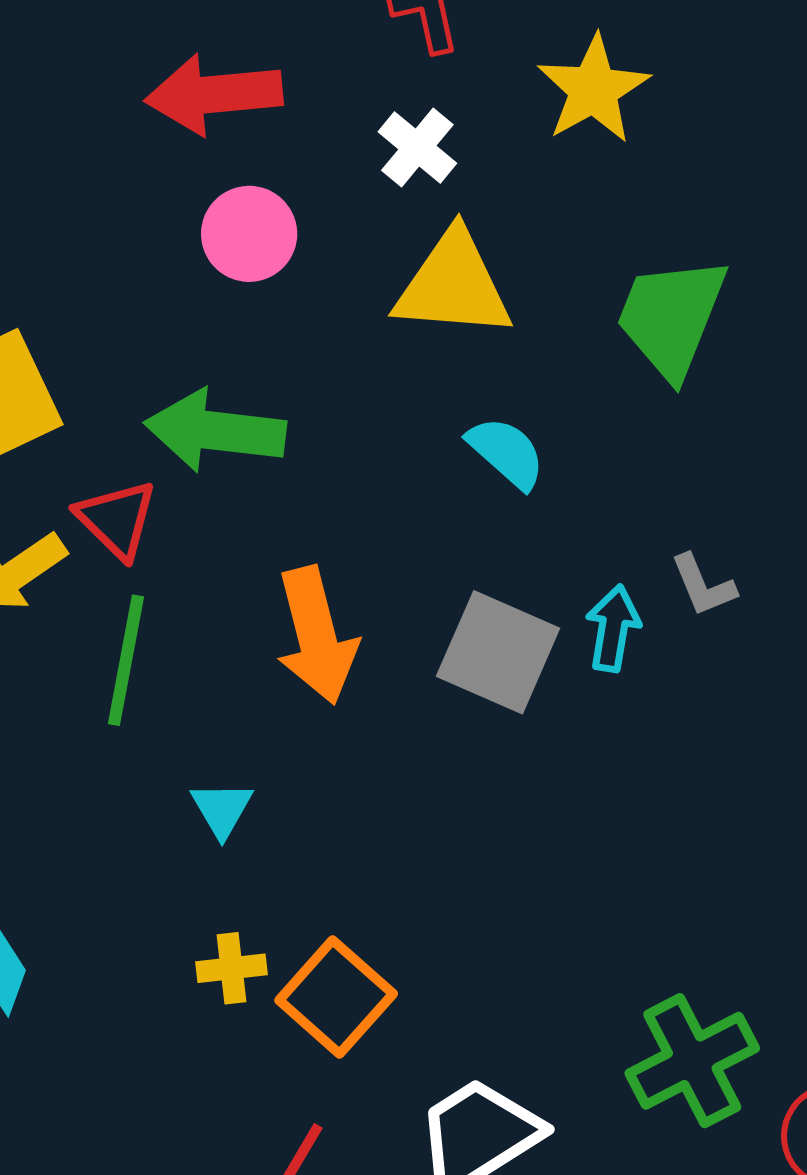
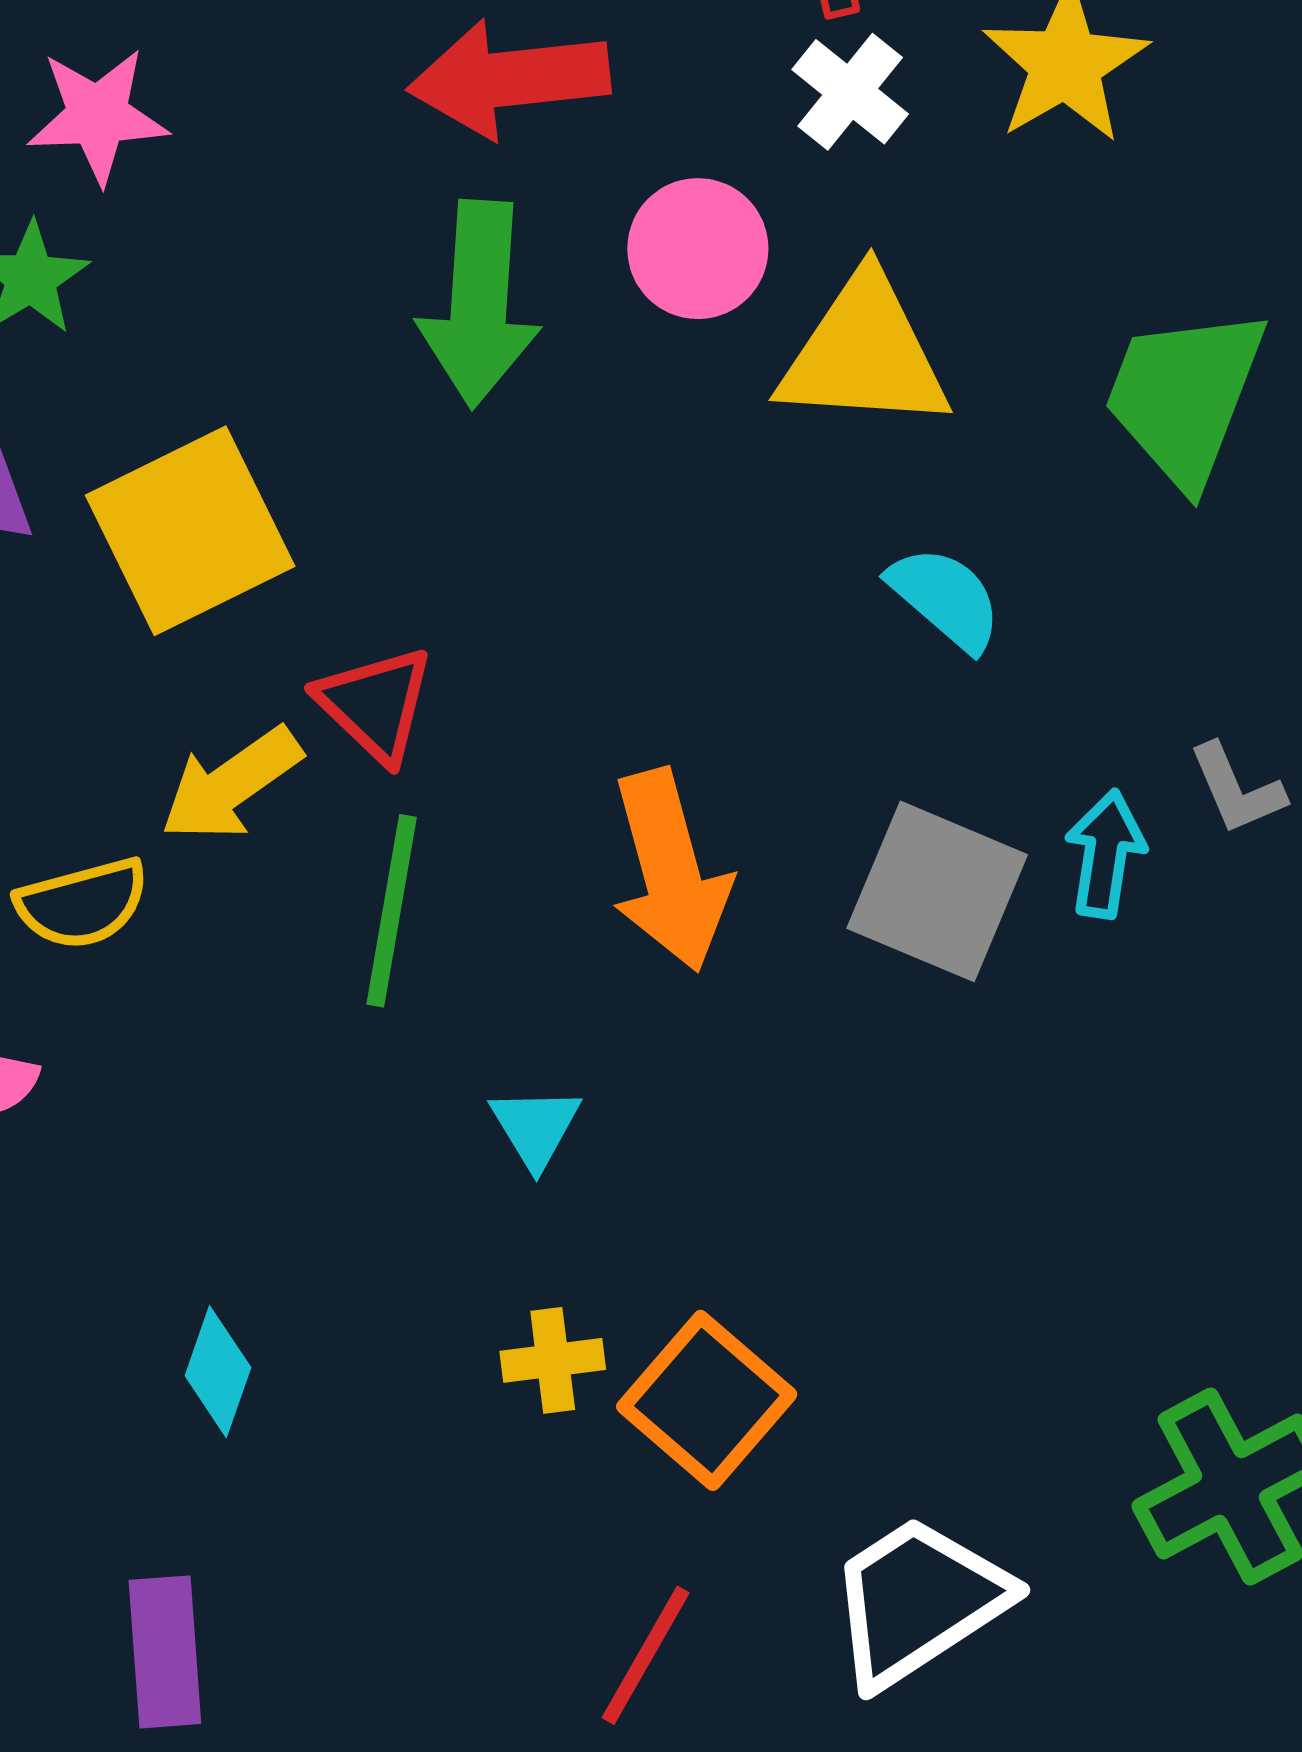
white cross: (417, 147) -> (850, 92), moved
pink circle: (249, 234) -> (698, 249), moved
green arrow: (215, 431) -> (479, 304), moved, turned -92

